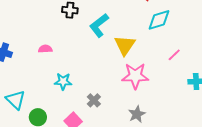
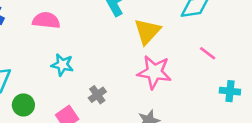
pink semicircle: (45, 49) -> (46, 20), size x1.5
pink line: (174, 55) -> (208, 53), turned 72

